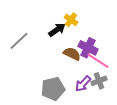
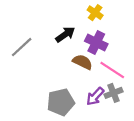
yellow cross: (71, 20) -> (95, 13), moved
purple cross: (88, 48) -> (96, 42), moved

